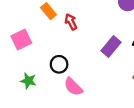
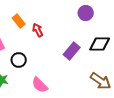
black circle: (59, 64) -> (19, 60), moved

